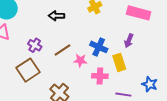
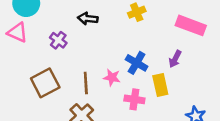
purple cross: (35, 45) -> (58, 40), moved
brown line: (63, 50) -> (86, 83), moved, turned -66

